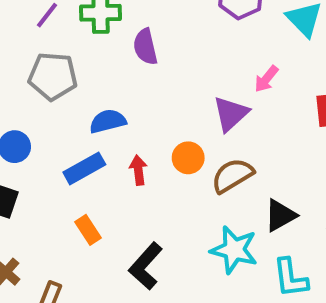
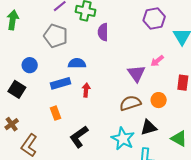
purple triangle: (231, 114) -> (136, 73), turned -36
orange circle: (188, 158) -> (159, 100), moved

